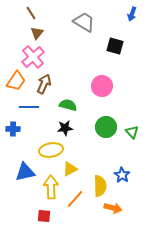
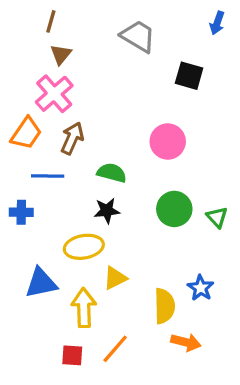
brown line: (31, 13) -> (51, 21), turned 48
orange line: (75, 199) -> (115, 349), moved

